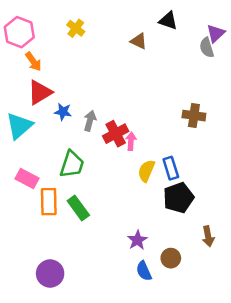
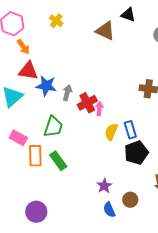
brown triangle: (139, 41) -> (105, 31), size x1.5
red triangle: (40, 92) -> (28, 71), turned 40
blue star: (63, 112) -> (46, 86), size x1.5

